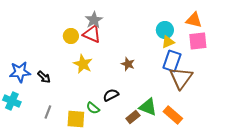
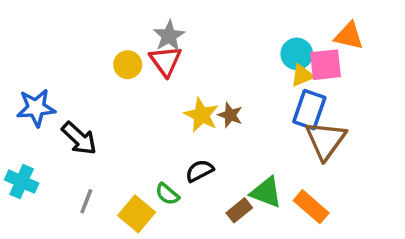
red triangle: (92, 34) -> (165, 61), turned 30
pink square: (198, 41) -> (326, 65), moved
yellow star: (83, 64) -> (201, 115), moved
blue star: (20, 72) -> (36, 108), moved
black arrow: (44, 77) -> (79, 138), size x1.5
yellow square: (76, 119) -> (137, 214), turned 36

